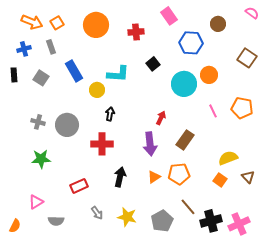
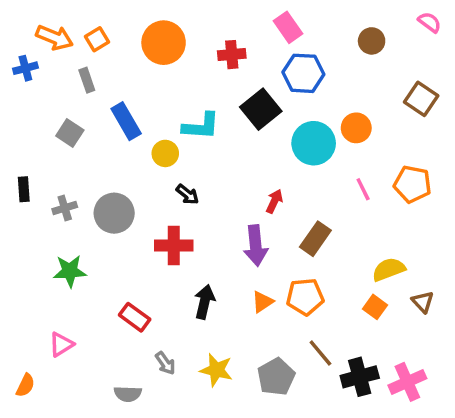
blue hexagon: (191, 43) -> (303, 73), moved
blue cross: (24, 49) -> (25, 68), moved
black square: (153, 64) -> (261, 109), size x1.6
black rectangle: (14, 75) -> (24, 189), moved
black arrow: (110, 114) -> (187, 194), turned 120
gray cross: (38, 122) -> (65, 208), turned -32
red rectangle: (79, 186) -> (135, 317), turned 60
gray semicircle: (56, 221) -> (128, 394), moved

